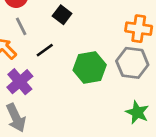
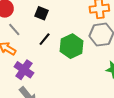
black line: (45, 50) -> (45, 39), moved

